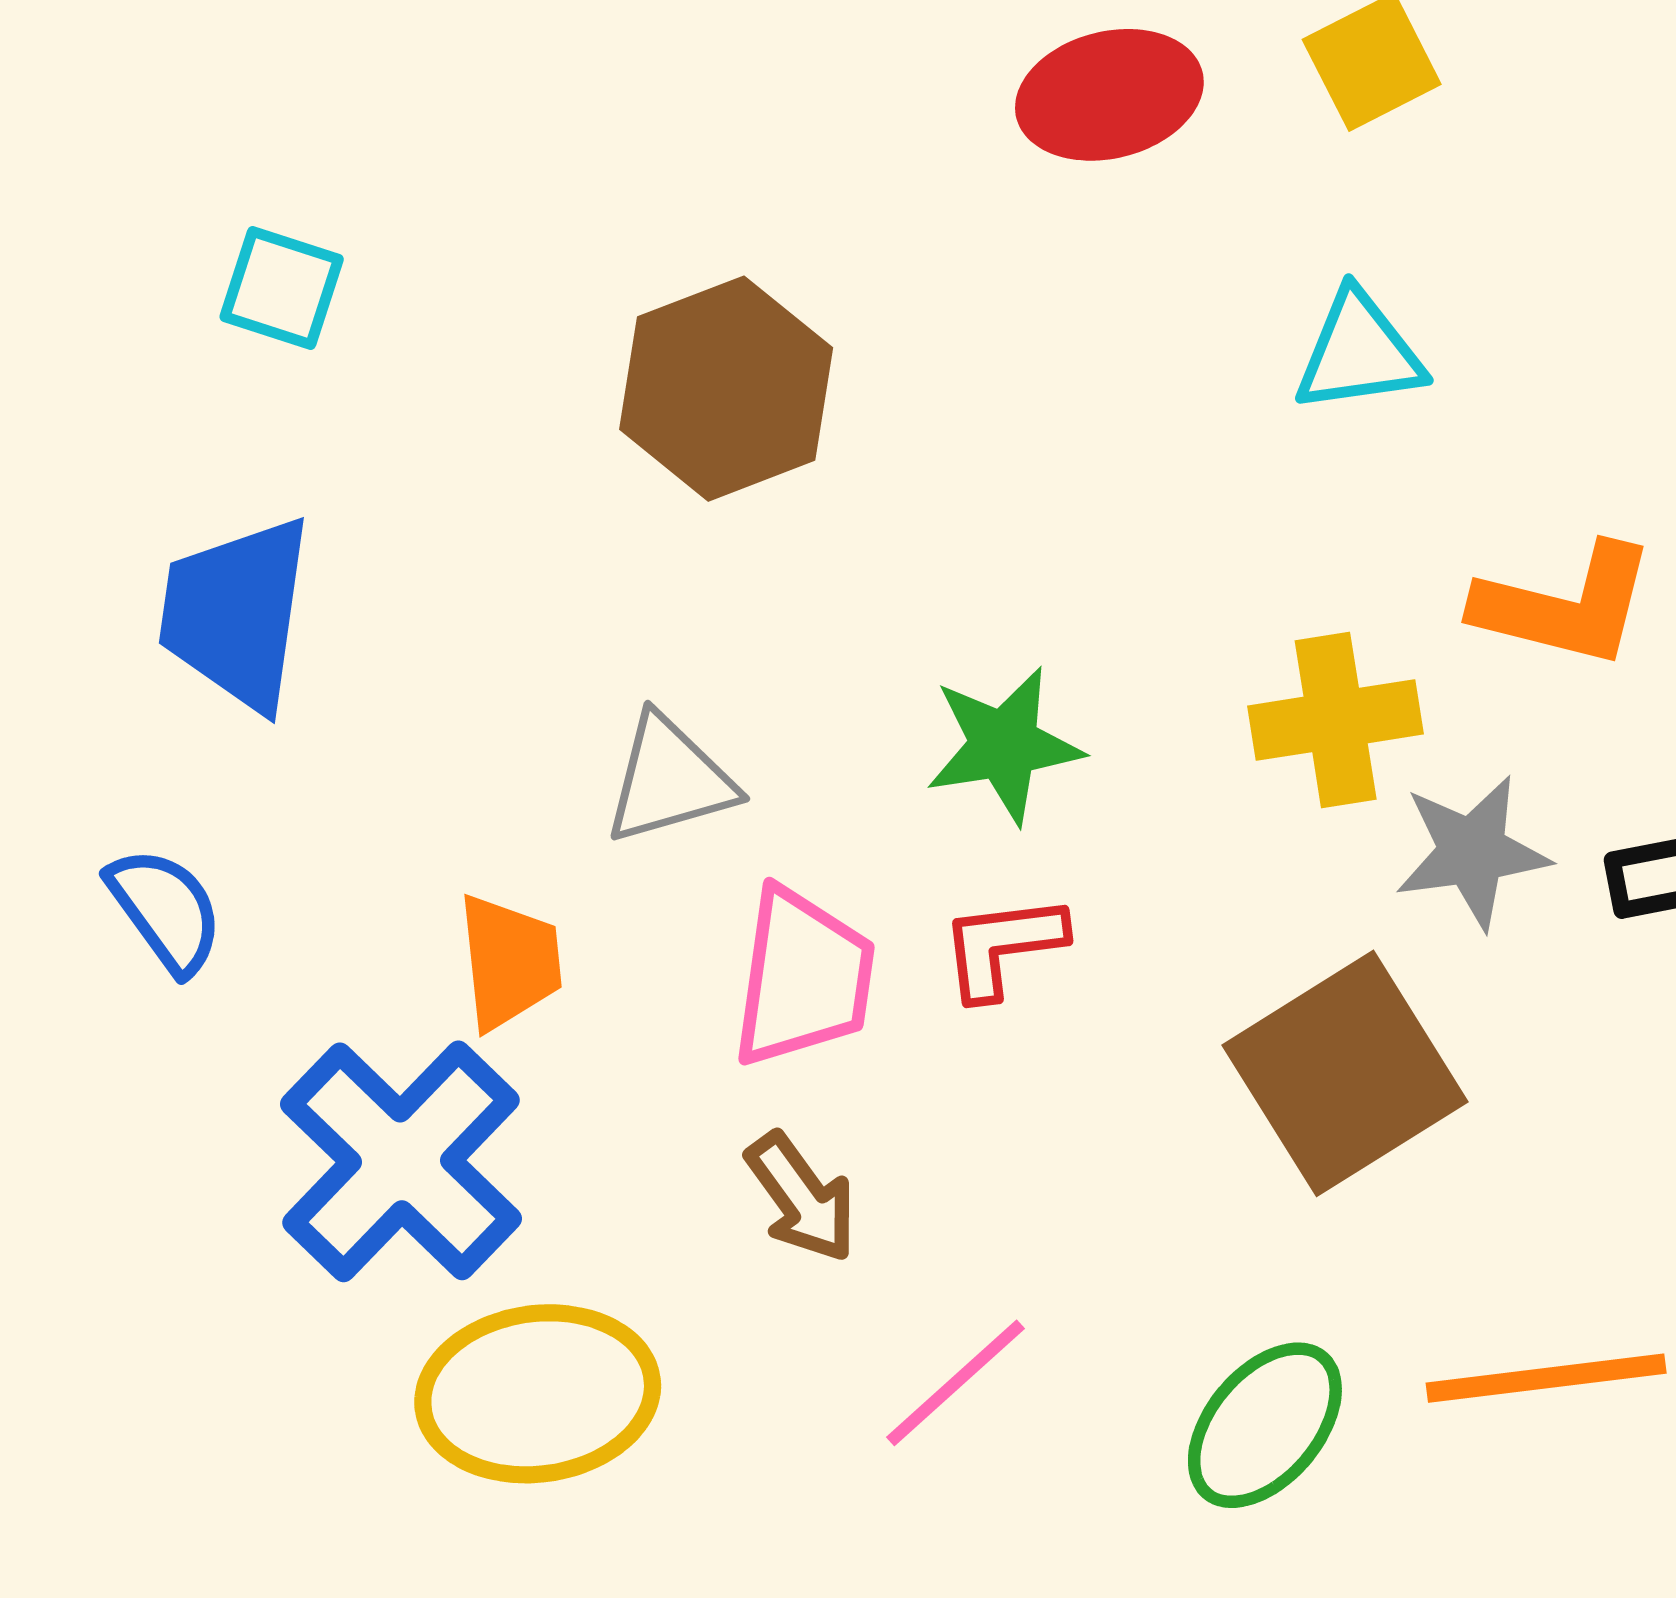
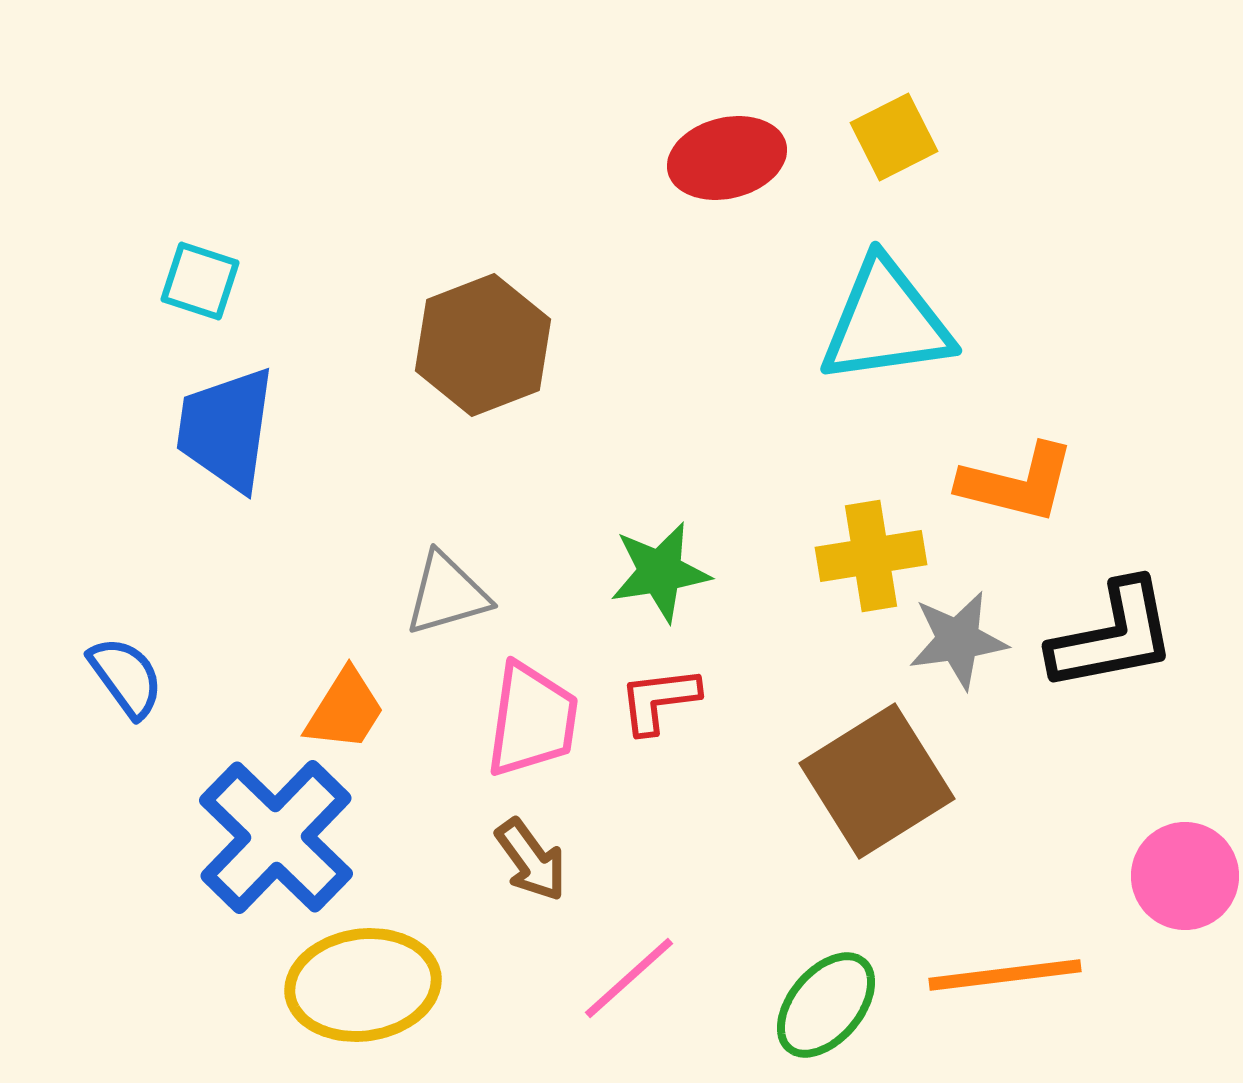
cyan triangle: (1359, 352) -> (886, 322), size x1.6
blue trapezoid: (236, 613) -> (226, 429), moved
orange trapezoid: (509, 962) -> (345, 710), turned 38

